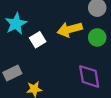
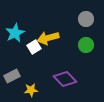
yellow arrow: (70, 29) -> (48, 38), moved
purple diamond: (89, 76) -> (65, 79), moved, turned -35

